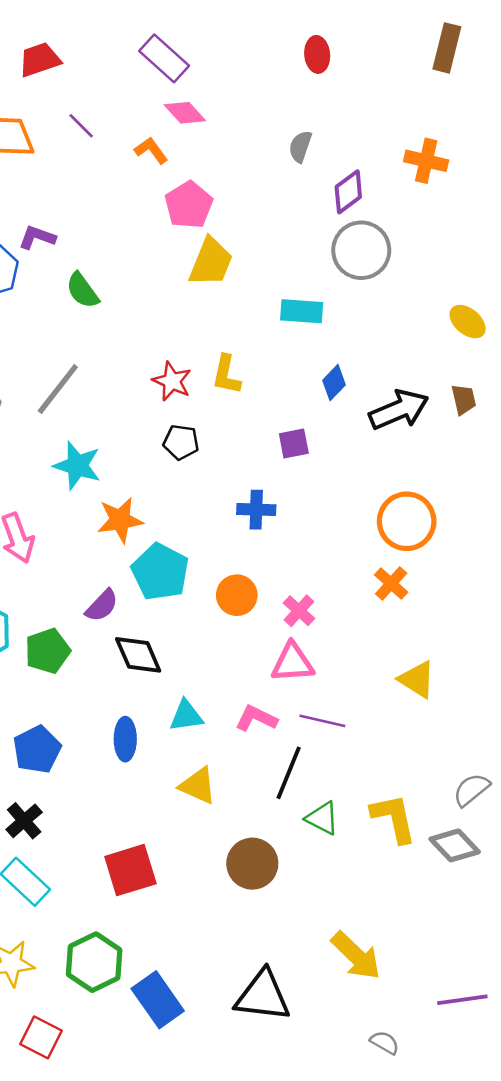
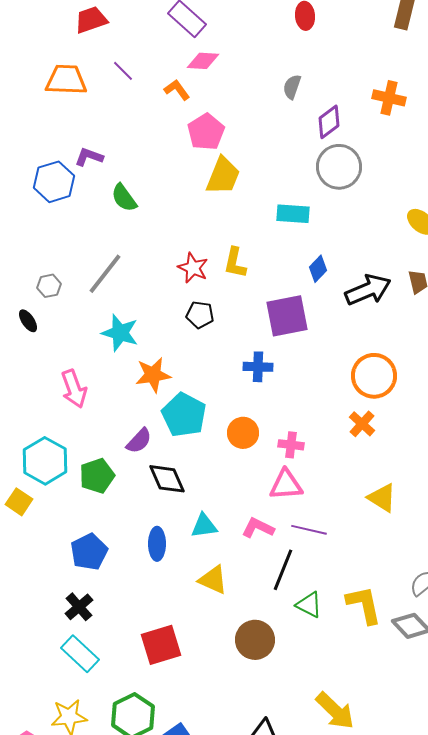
pink diamond: (185, 113) -> (203, 61), turned -44
purple square: (294, 443) -> (287, 316), size x1.8
pink cross: (299, 611) -> (291, 445), turned -35

